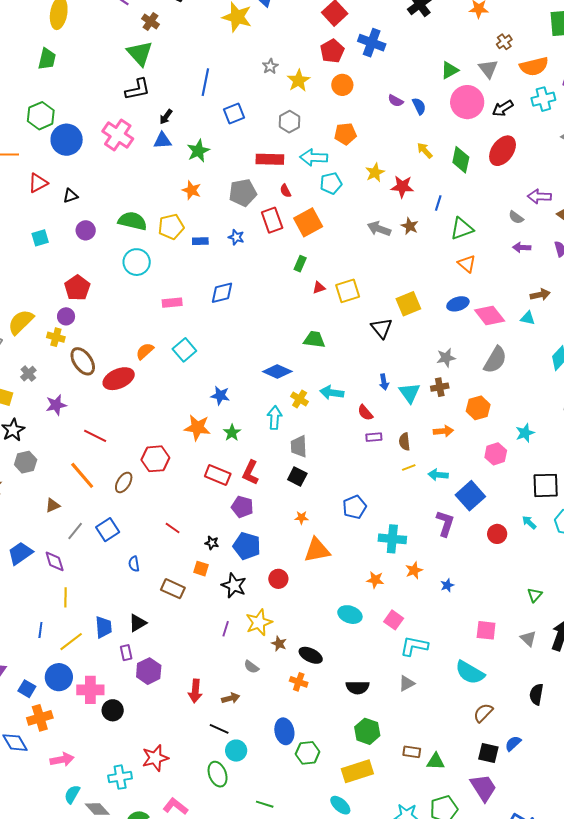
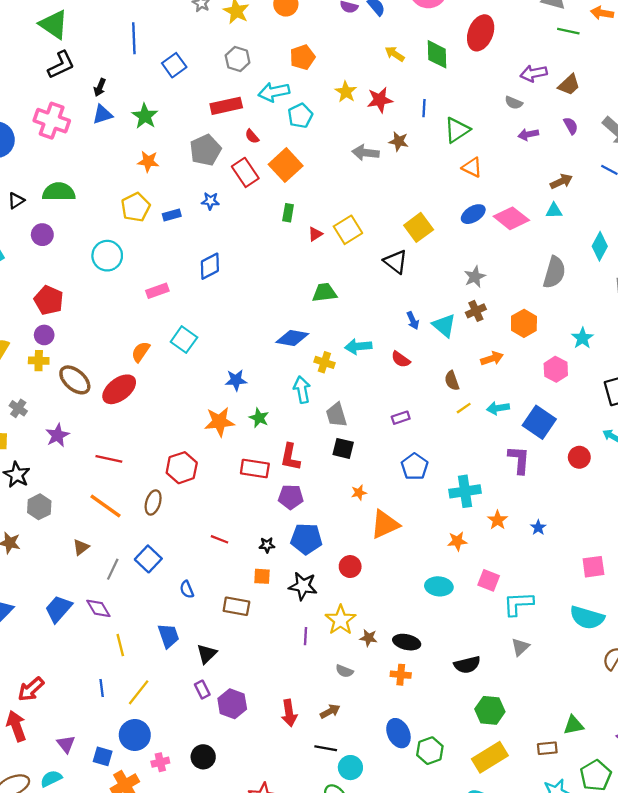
green semicircle: (132, 221) -> (59, 192), moved
gray semicircle: (495, 360) -> (554, 272), moved
purple rectangle: (374, 437) -> (401, 418), moved
blue trapezoid: (104, 627) -> (168, 636), moved
pink cross: (90, 690) -> (160, 762), moved, size x0.6
brown rectangle: (412, 752) -> (547, 748), moved

